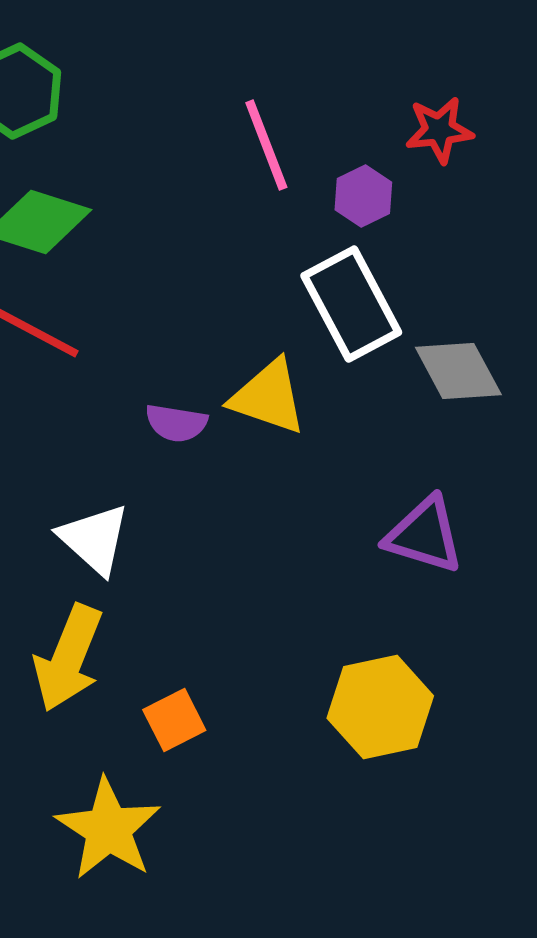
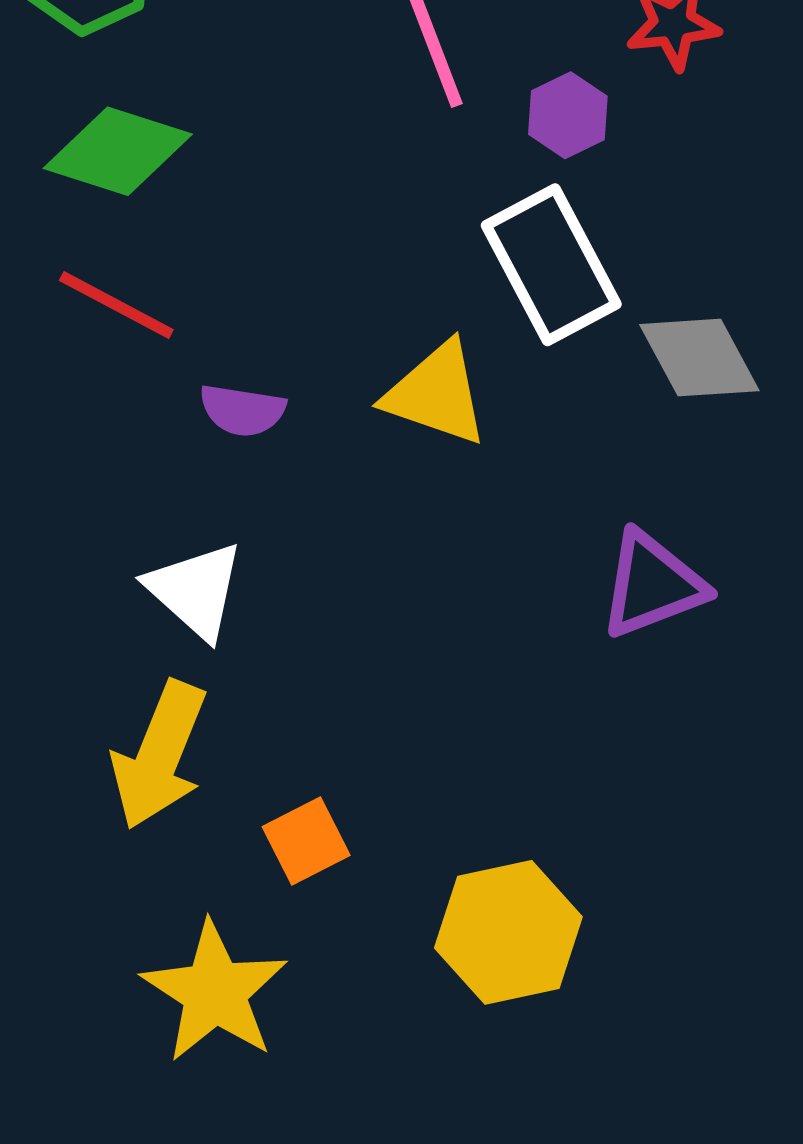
purple semicircle: (176, 423) -> (242, 410), moved
purple triangle: (424, 535) -> (652, 585), turned -38
yellow hexagon: (380, 707) -> (508, 932), moved

